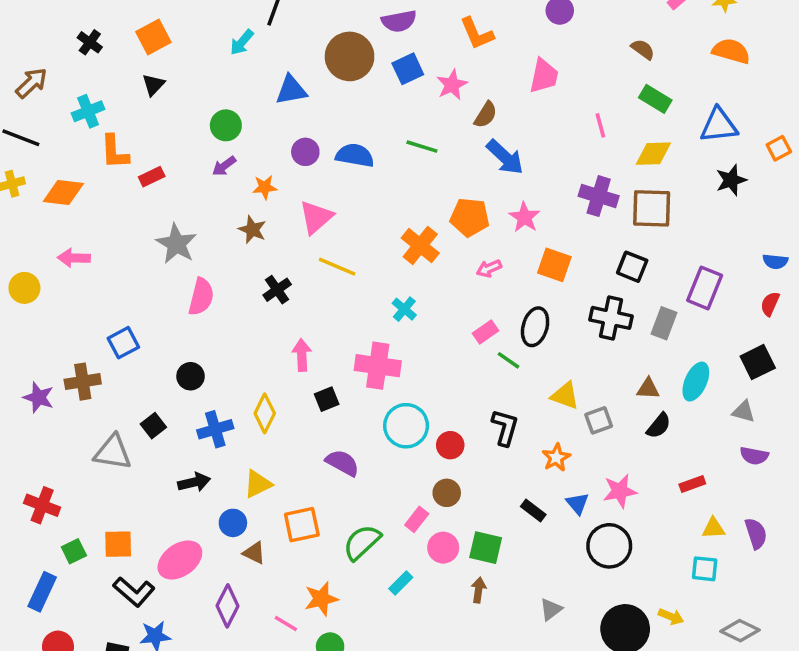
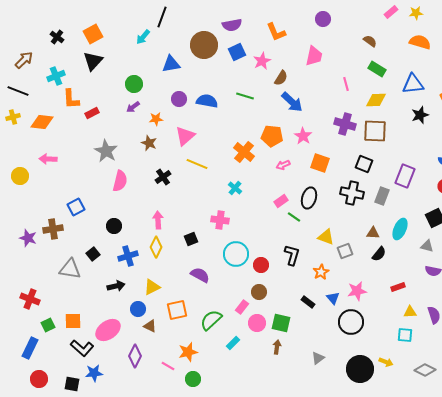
black triangle: (153, 85) -> (93, 61), size x1.5
pink arrow: (302, 355) -> (158, 220), moved
pink cross: (378, 366) -> (220, 220), size x0.7

